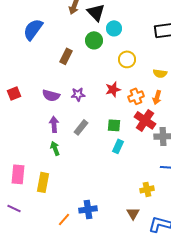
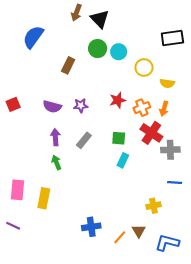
cyan circle: (114, 28) -> (119, 52), moved
yellow circle: (127, 59) -> (144, 68), moved
orange line: (64, 219) -> (120, 237), moved

